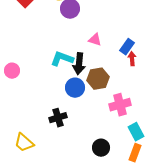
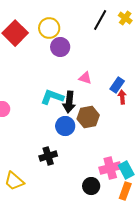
pink cross: (120, 105) -> (110, 168), moved

